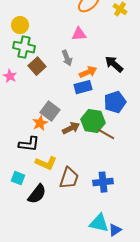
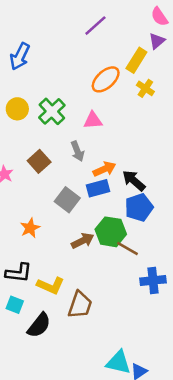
green cross: (24, 47) -> (52, 111), moved, turned 35
black arrow: (114, 64) -> (134, 181), moved
gray square: (50, 111) -> (67, 200), moved
orange star: (40, 123) -> (30, 228), moved
black L-shape: (29, 144) -> (19, 273), moved
blue cross: (103, 182) -> (153, 280), moved

